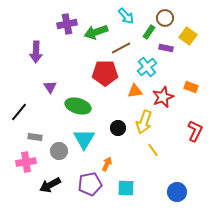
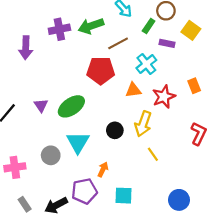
purple cross: (67, 24) -> (59, 29), moved
purple triangle: (50, 87) -> (41, 105), moved
orange rectangle: (191, 87) -> (194, 86), turned 48
green ellipse: (78, 106) -> (71, 106), turned -50
gray rectangle: (35, 137) -> (25, 204), moved, turned 48
black arrow: (50, 185) -> (56, 205), moved

